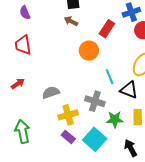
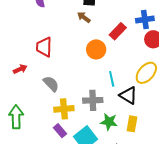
red trapezoid: (23, 45) -> (44, 47), moved
gray semicircle: (51, 92) -> (51, 84), turned 54
gray cross: (95, 101) -> (93, 100), turned -30

